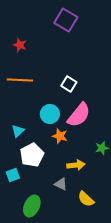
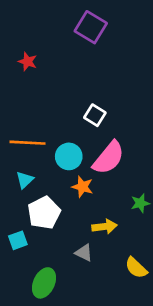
orange line: (20, 80) -> (27, 143), moved
yellow semicircle: (86, 199) -> (136, 268), moved

